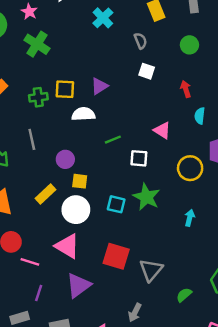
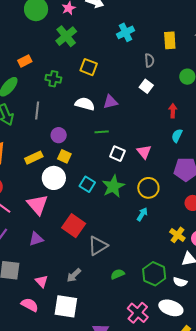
purple triangle: (99, 86) -> (110, 102), moved
yellow square: (65, 89) -> (89, 67), moved
pink triangle: (162, 130) -> (144, 152), moved
yellow circle: (190, 168) -> (148, 188), moved
purple triangle: (78, 285) -> (36, 239), size x0.7

